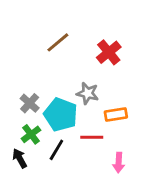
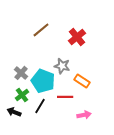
orange rectangle: (116, 115) -> (82, 81), turned 42
black arrow: (20, 158) -> (14, 112), turned -40
pink arrow: (119, 163) -> (84, 115), turned -104

